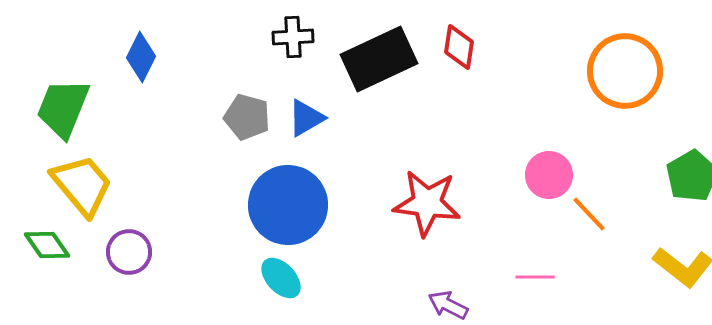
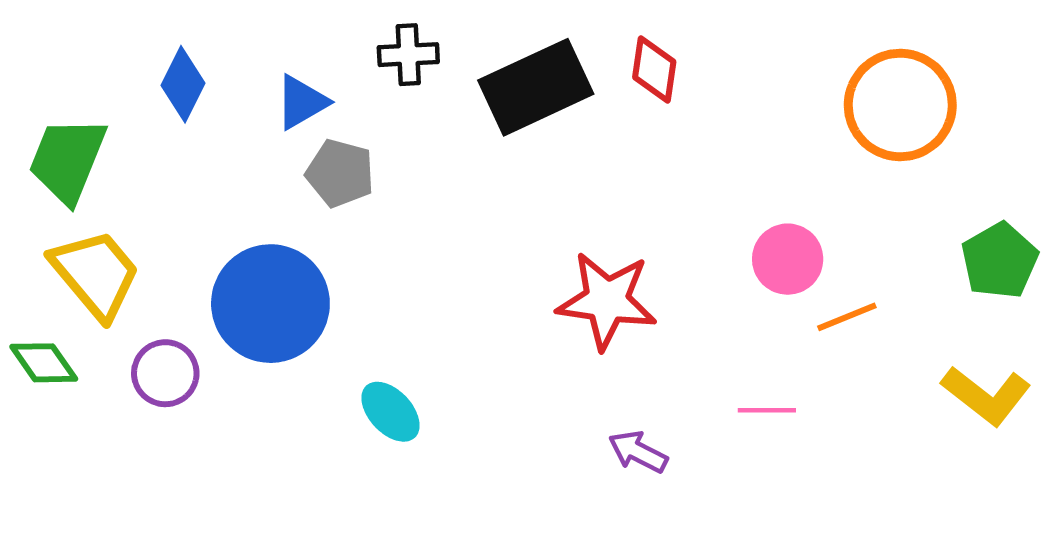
blue triangle: (306, 118) -> (302, 102), moved
blue circle: (288, 205) -> (270, 304), moved
orange line: (589, 214) -> (847, 317), turned -69

